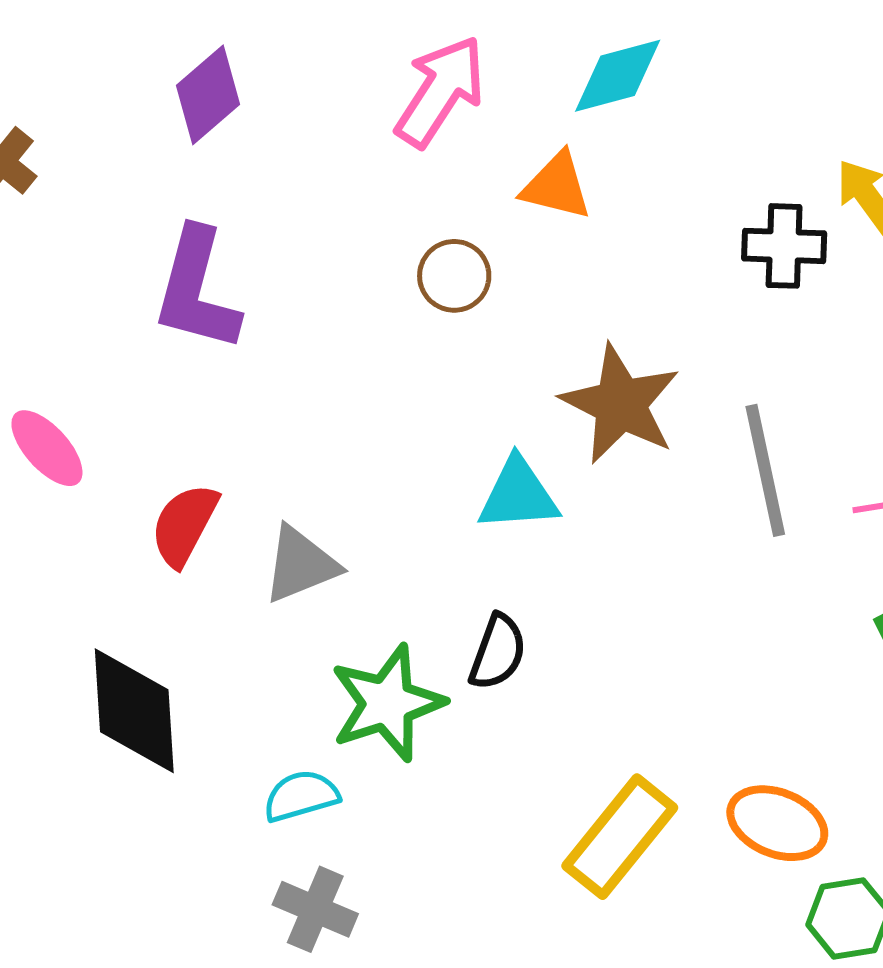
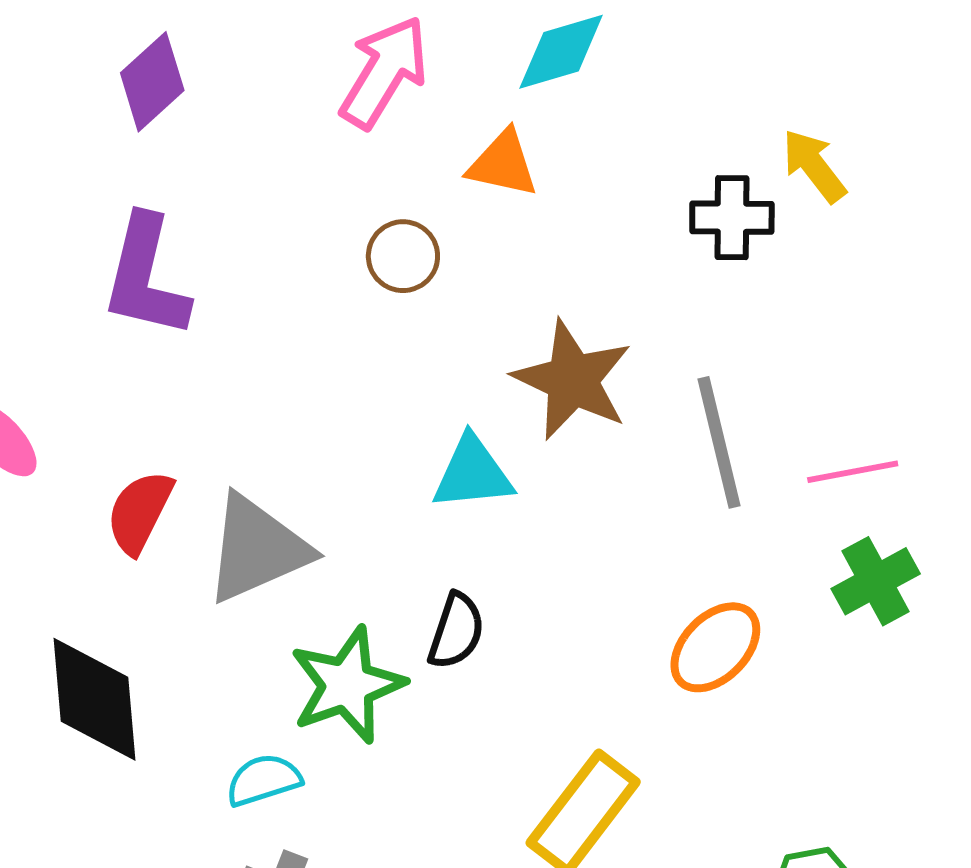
gray triangle: (301, 565) -> (257, 549), size x1.4
orange ellipse: (777, 823) -> (715, 647), moved, turned -66

